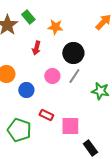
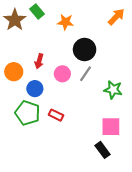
red arrow: (36, 48) -> (39, 61), moved
pink square: (70, 126) -> (111, 127), moved
green pentagon: (19, 130) -> (27, 113), moved

